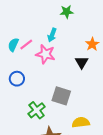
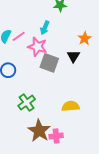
gray square: (61, 96) -> (49, 63), moved
yellow semicircle: (81, 122) -> (71, 106), moved

